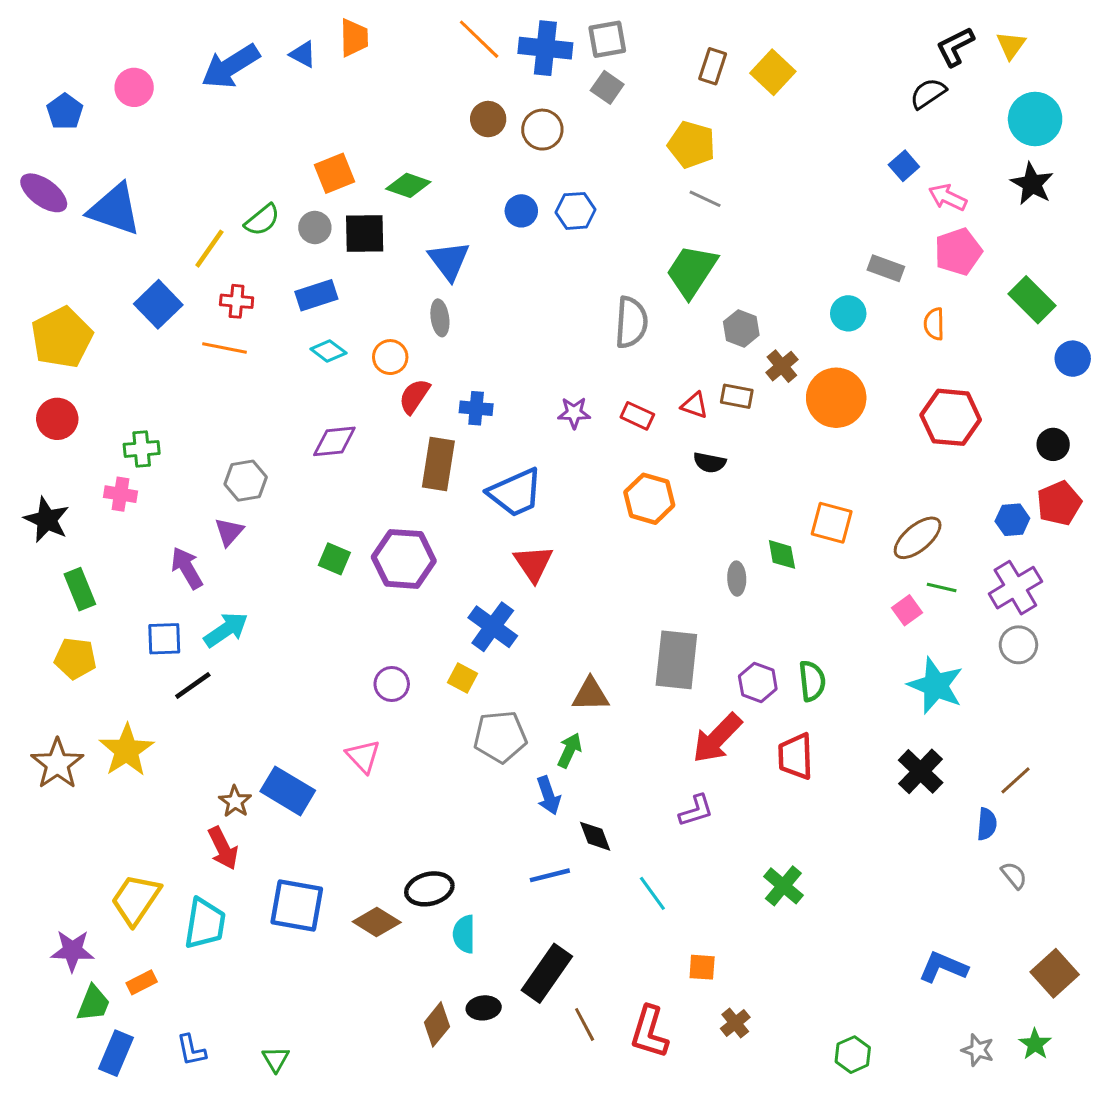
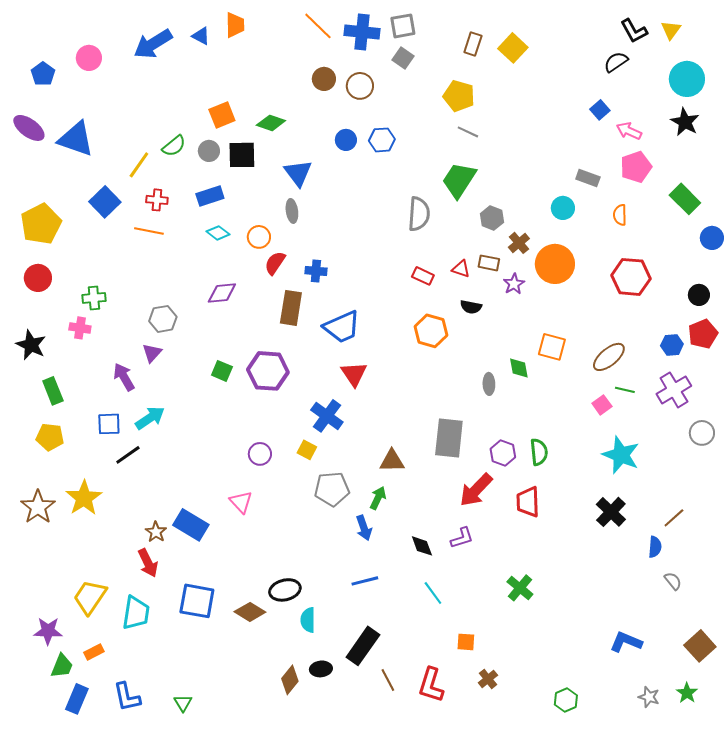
black L-shape: (955, 47) -> (634, 31), turned -92
purple star: (574, 413) -> (514, 284), moved, turned -30
gray circle: (1018, 645) -> (702, 433), moved
black diamond: (595, 836) -> (422, 546), moved
blue L-shape: (191, 1050) -> (127, 697), size x1.4

